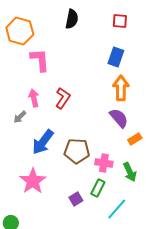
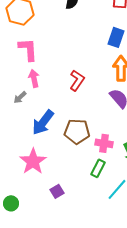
pink L-shape: (40, 60) -> (28, 49), moved
red L-shape: (63, 98) -> (77, 80), moved
purple square: (76, 199) -> (57, 191), moved

